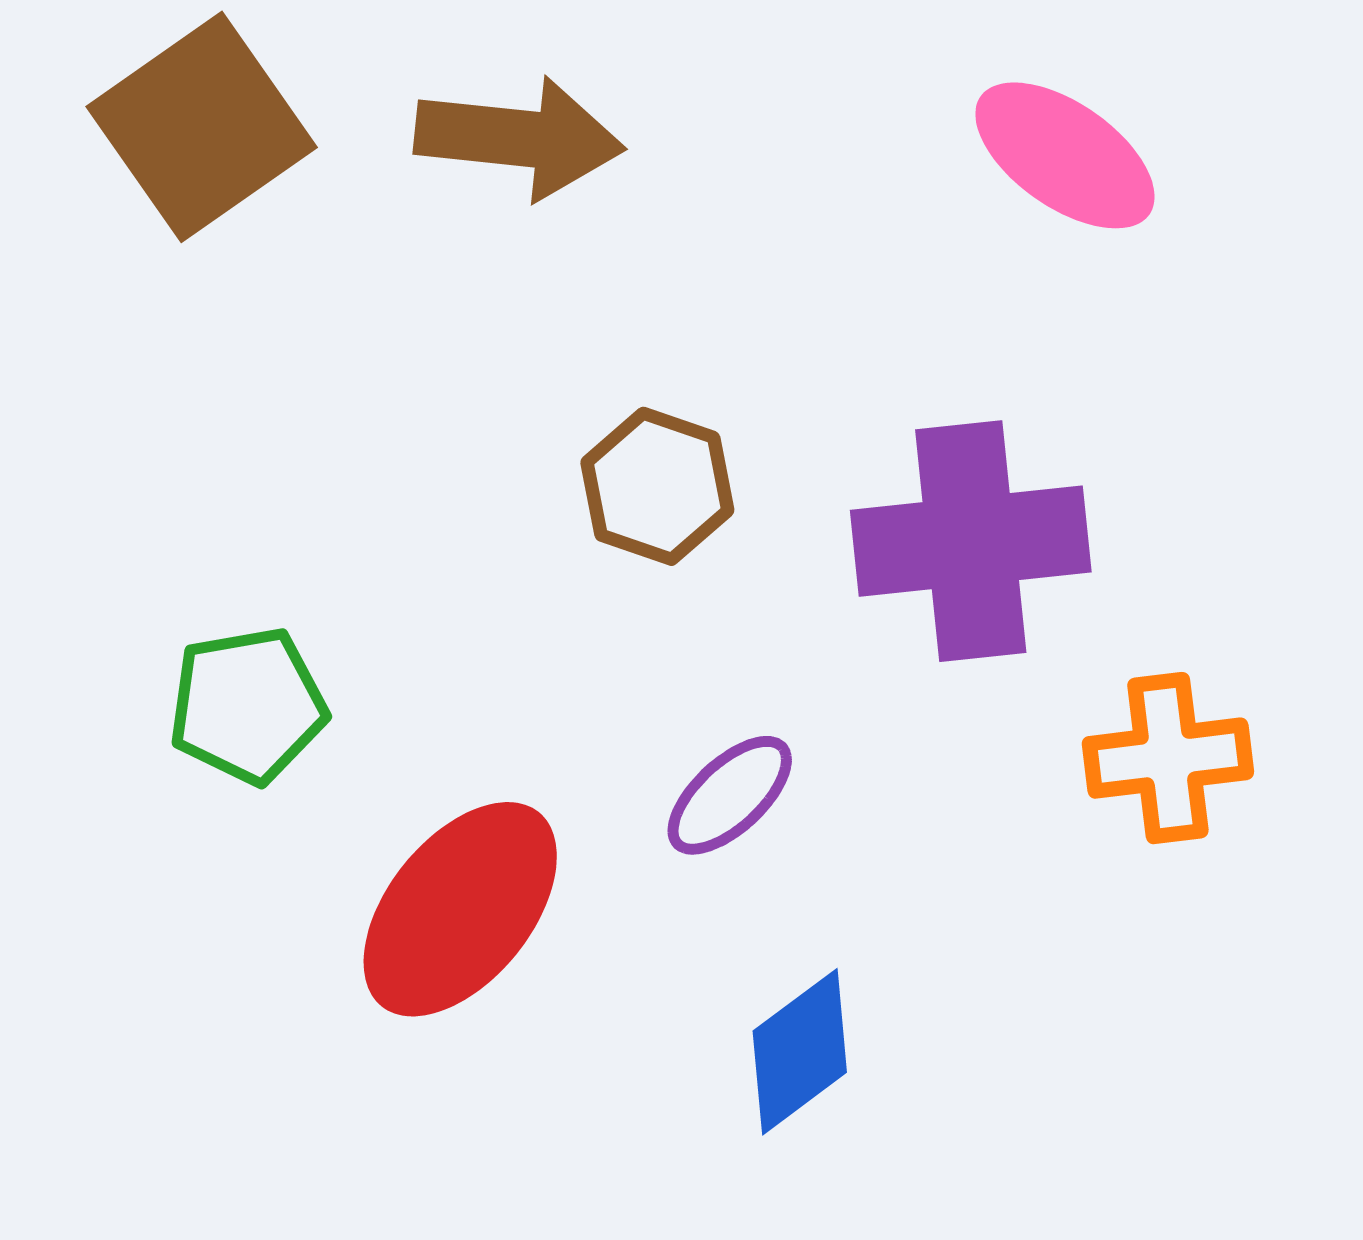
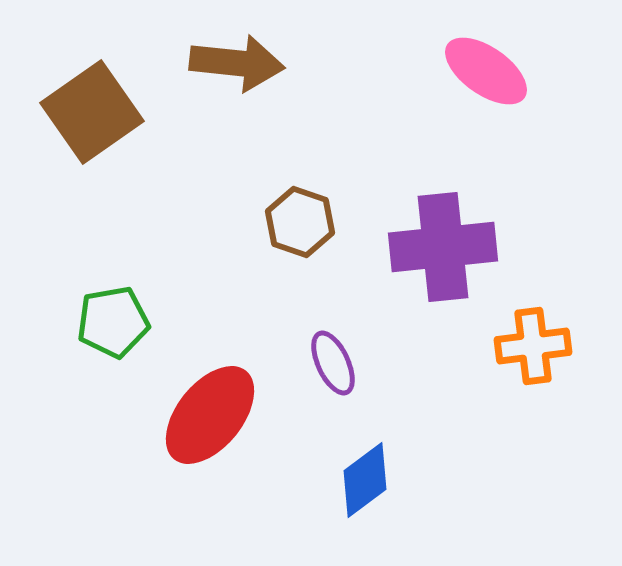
brown square: (202, 127) -> (92, 112), moved
purple ellipse: (730, 795) -> (333, 363), turned -72

